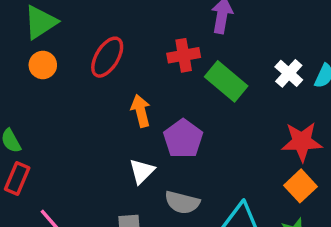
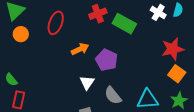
orange arrow: (141, 111) -> (80, 49), turned 90
gray semicircle: (182, 202) -> (113, 96), turned 48

